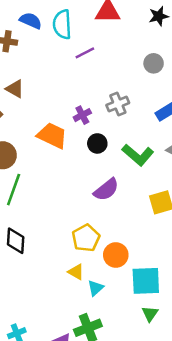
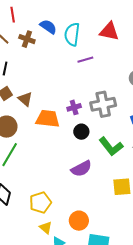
brown triangle: (15, 89) -> (25, 99), moved
gray cross: (118, 104) -> (103, 104), size x1.4
orange trapezoid: (52, 135) -> (48, 119), turned -30
yellow pentagon: (86, 238) -> (40, 202), moved

